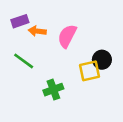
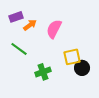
orange arrow: (37, 31) -> (30, 25), turned 136
black circle: (102, 60) -> (82, 68), moved

